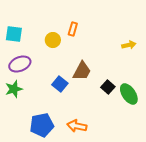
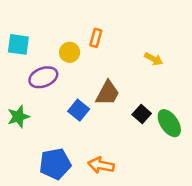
yellow arrow: (129, 45) -> (154, 59), moved, turned 40
purple ellipse: (20, 64) -> (43, 77), moved

